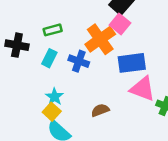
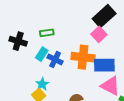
orange cross: (100, 39) -> (83, 57), moved, turned 35
blue cross: (79, 61) -> (55, 59), moved

